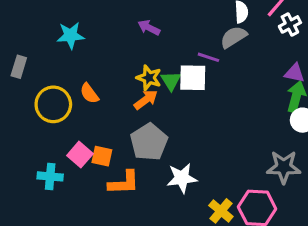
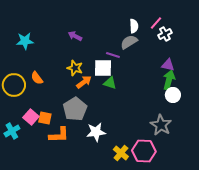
green triangle: (171, 81) -> (110, 83), moved, turned -40
orange arrow: (146, 100) -> (84, 82), moved
gray star: (284, 167) -> (161, 125), turned 30
cyan cross: (50, 176) -> (12, 131), turned -35

